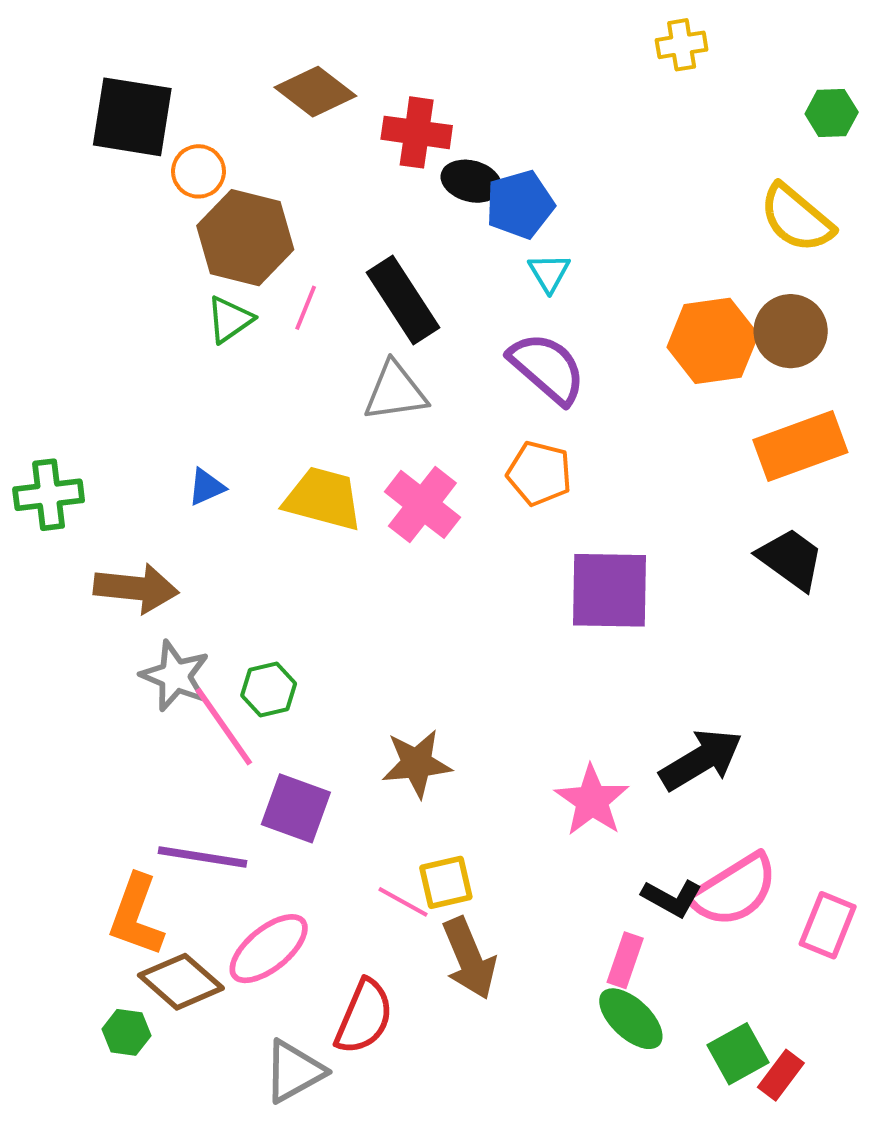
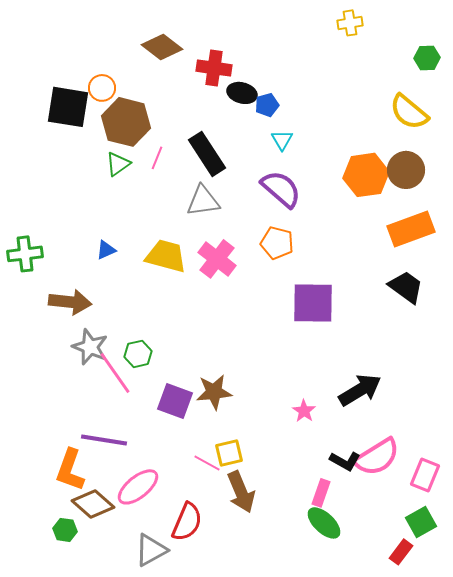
black square: (132, 117) -> (68, 107), moved
blue pentagon: (520, 205) -> (267, 105), size x0.7
pink star: (592, 801) -> (304, 411), size x0.6
purple square: (296, 808) -> (175, 401), moved
green square: (738, 1054) -> (421, 522), moved

